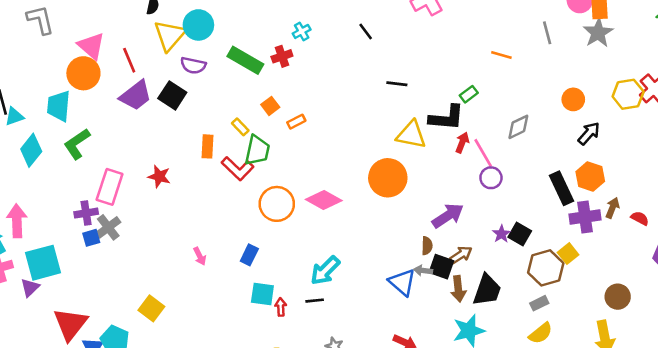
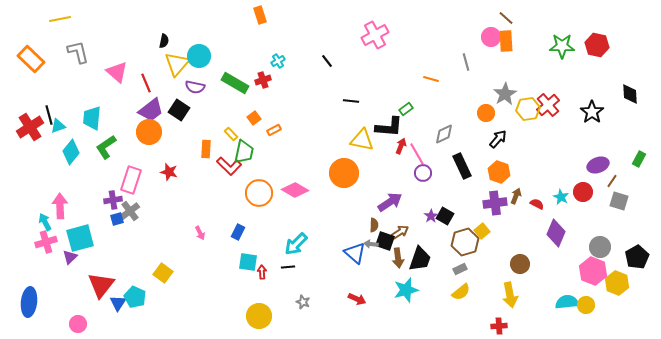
gray star: (598, 33) -> (505, 94), moved
orange circle: (83, 73) -> (149, 132), moved
black rectangle: (561, 188) -> (462, 166), moved

